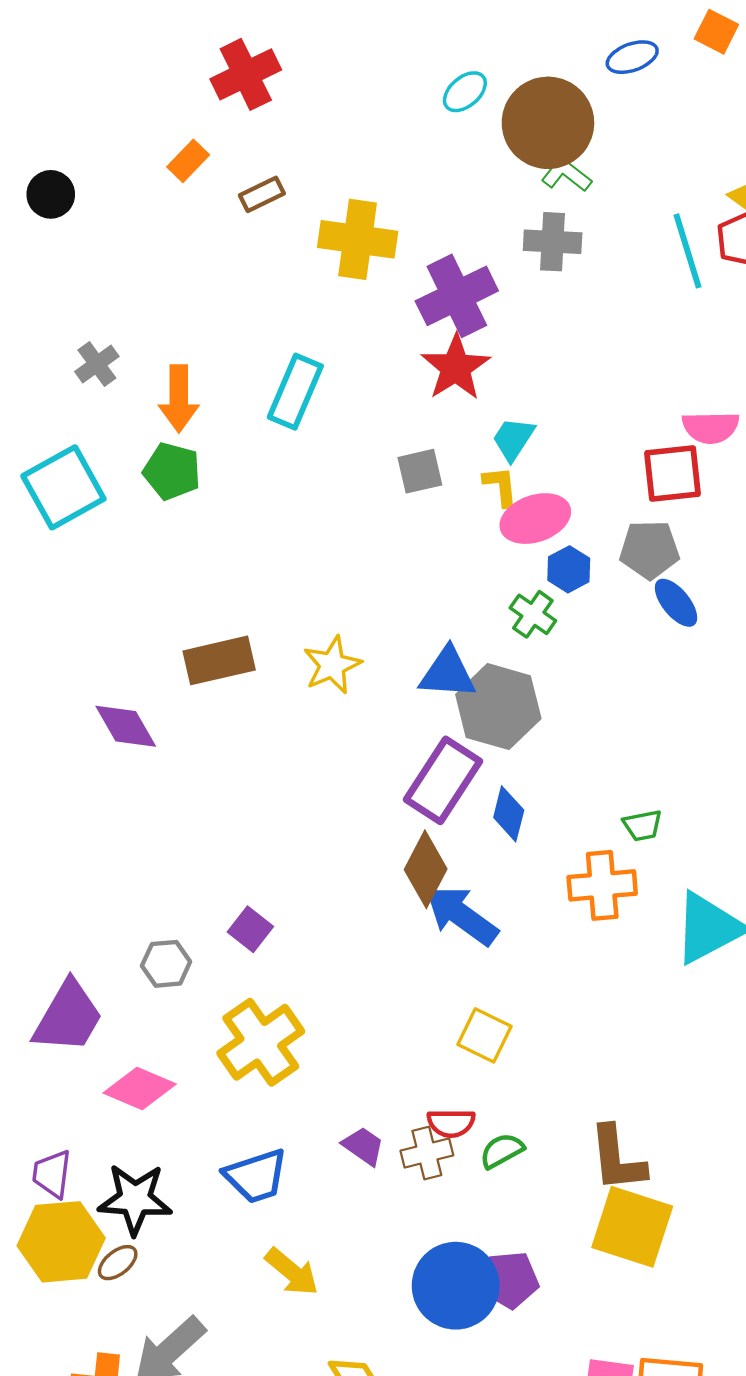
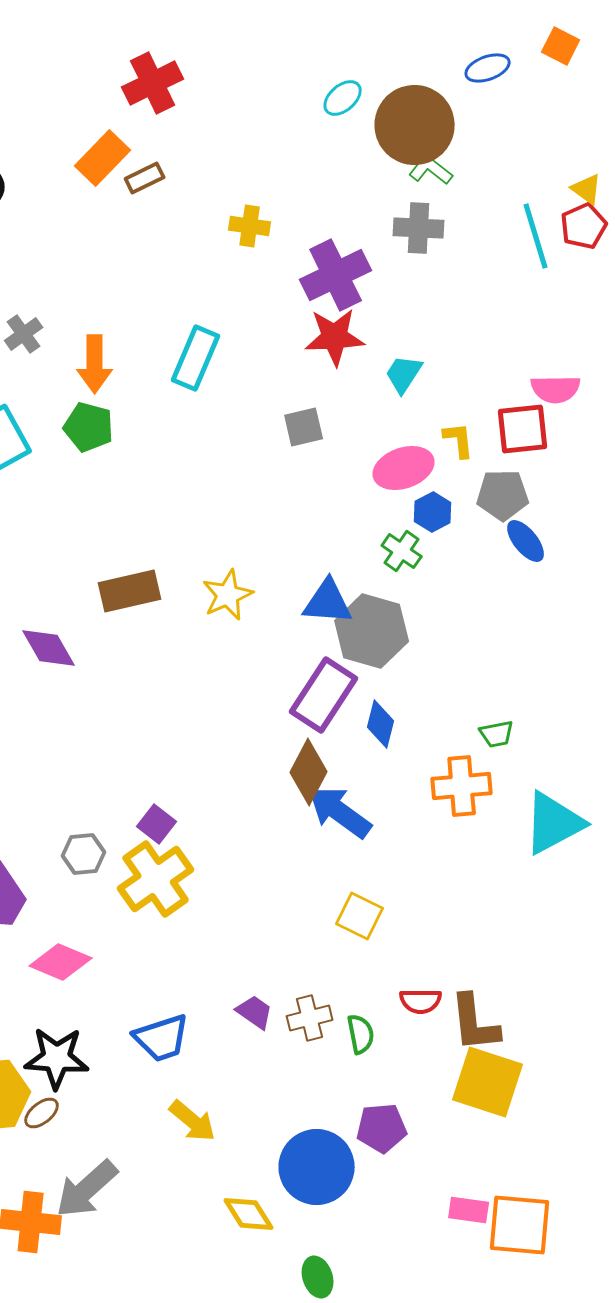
orange rectangle: (188, 161) -> (103, 158), size x1.5
brown rectangle: (262, 194) -> (145, 178), moved
yellow cross: (358, 239) -> (250, 226), size x0.6
red star: (456, 367) -> (335, 337), turned 30
cyan trapezoid: (513, 439) -> (404, 374), moved
yellow L-shape: (501, 486) -> (459, 440), moved
yellow cross: (261, 1042) -> (156, 879), moved
red semicircle: (451, 1123) -> (421, 1001), moved
green semicircle: (502, 1151) -> (361, 1034), moved, turned 108
blue circle: (456, 1286) -> (317, 1167), moved

